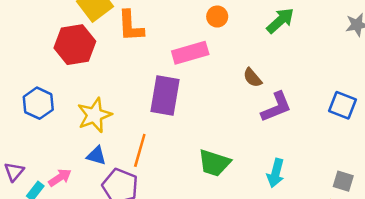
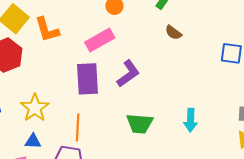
brown semicircle: (252, 78) -> (173, 33), moved
purple L-shape: (276, 107) -> (128, 74), moved
blue triangle: (96, 156) -> (33, 141), moved

